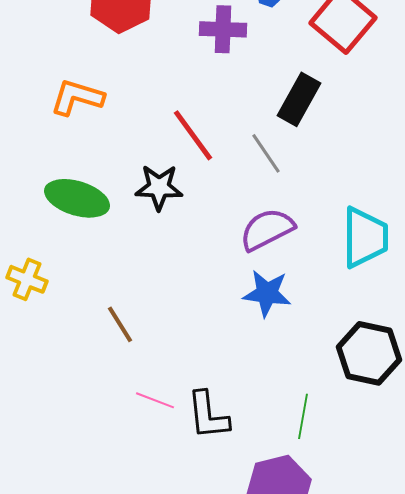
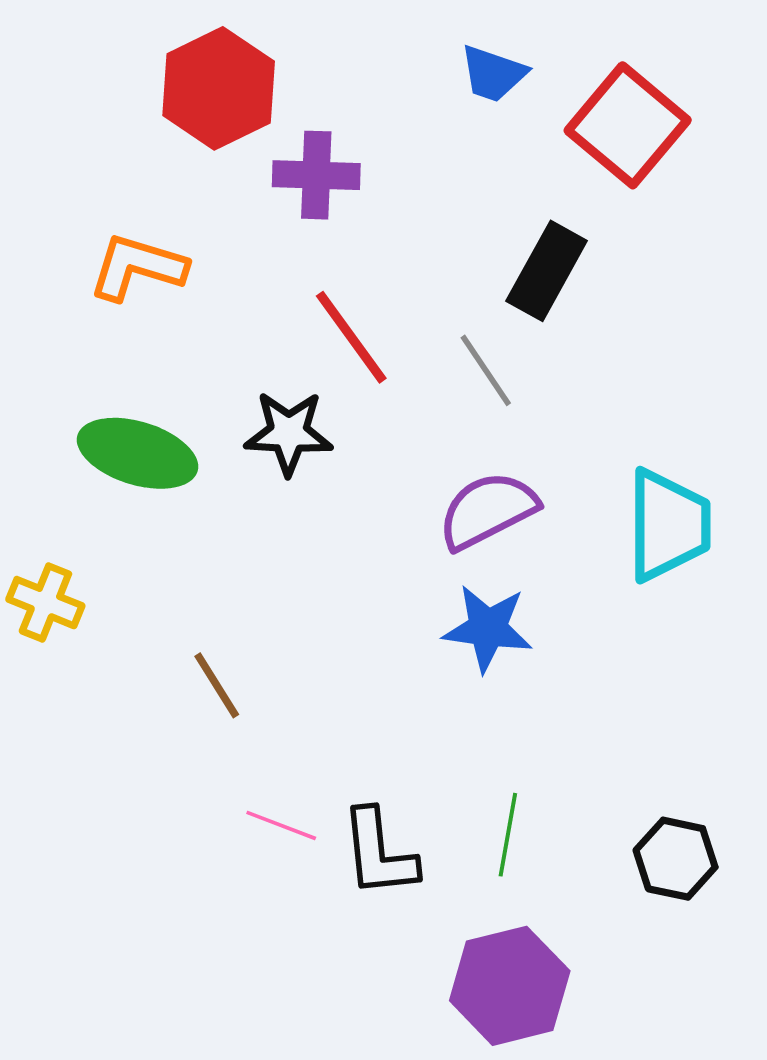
purple cross: (223, 29) -> (316, 175), moved
black hexagon: (369, 353) -> (676, 859), moved, size x0.7
green line: (303, 416) -> (508, 835), moved

